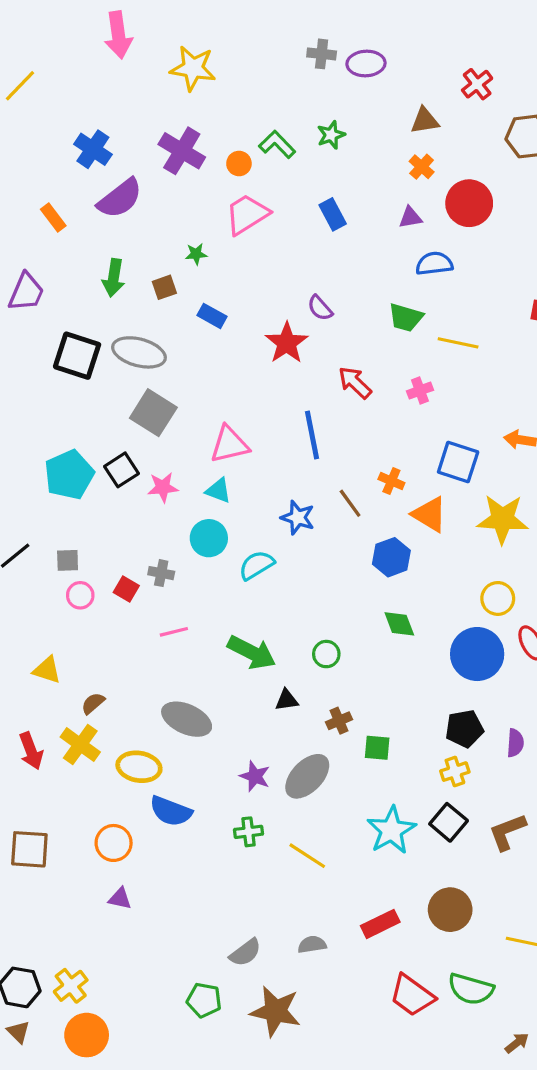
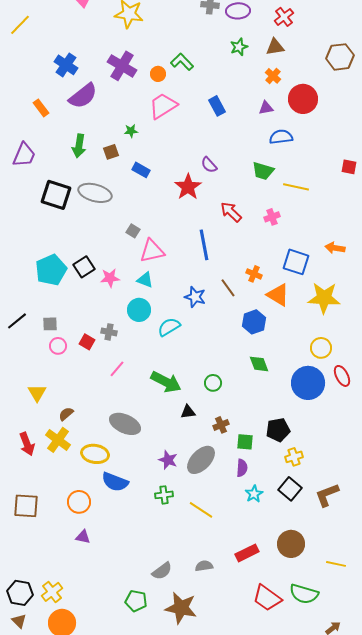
red cross: (477, 84) -> (284, 17), moved
green star: (331, 135) -> (239, 47), moved
gray square: (153, 413) -> (133, 231), moved, size x0.5
pink line: (174, 632) -> (117, 369), turned -36
yellow triangle: (47, 670) -> (37, 393), turned 42
black pentagon: (464, 729) -> (278, 430), moved
purple semicircle: (515, 743) -> (242, 468), moved
cyan star: (391, 830) -> (254, 494), size x0.6

